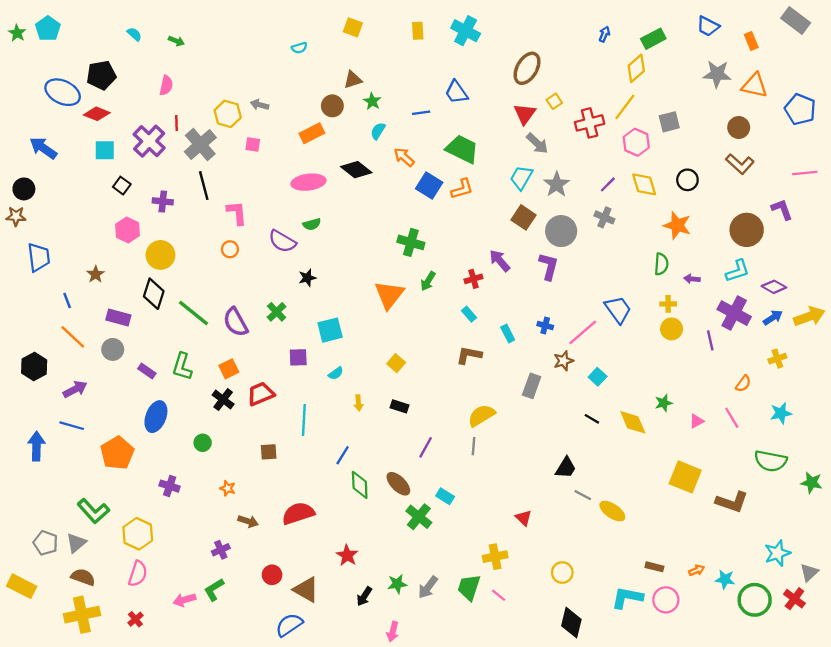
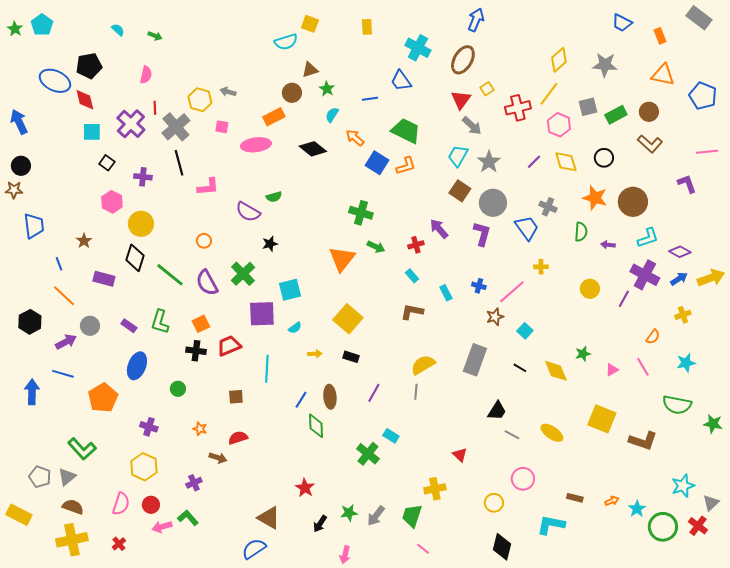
cyan cross: (466, 31) -> (418, 48), moved
blue arrow: (604, 34) -> (476, 20), moved, size x1.6
green rectangle: (653, 39) -> (616, 115), moved
cyan semicircle: (299, 48) -> (286, 42), moved, size x1.6
gray star: (717, 74) -> (605, 65), moved
red diamond: (97, 114) -> (85, 100), turned 55
blue arrow: (43, 148) -> (19, 122), moved, turned 30
pink ellipse: (308, 182) -> (256, 145), moved
pink L-shape: (237, 213) -> (208, 187), turned 90
gray cross: (604, 217) -> (548, 207), moved
brown circle: (747, 230) -> (633, 202), moved
orange circle: (230, 249) -> (204, 241), moved
green arrow: (428, 281) -> (376, 247), turned -96
yellow cross: (668, 304) -> (541, 267), moved
blue trapezoid: (618, 310) -> (527, 228), moved
green cross: (277, 312) -> (243, 274), size x1.4
purple line: (710, 340) -> (624, 299), turned 42
gray circle: (113, 349) -> (90, 326), moved
purple square: (298, 357) -> (262, 314), size x1.6
yellow square: (396, 363) -> (348, 319), size x1.8
gray rectangle: (532, 386) -> (475, 360), moved, size x1.4
black cross: (223, 400) -> (196, 351), turned -30
yellow arrow: (359, 403) -> (315, 354), turned -88
brown ellipse: (398, 484) -> (330, 397), moved, turned 40
yellow ellipse: (612, 511) -> (552, 433), moved
red semicircle: (298, 513) -> (238, 438), moved, size x0.7
yellow hexagon: (138, 534) -> (144, 467), moved
red circle: (272, 575) -> (151, 505), moved
cyan star: (725, 579) -> (637, 509), turned 30
green L-shape: (214, 590) -> (188, 518), turned 80
pink line: (499, 595) -> (423, 549), moved
pink circle: (666, 600) -> (523, 479), moved

